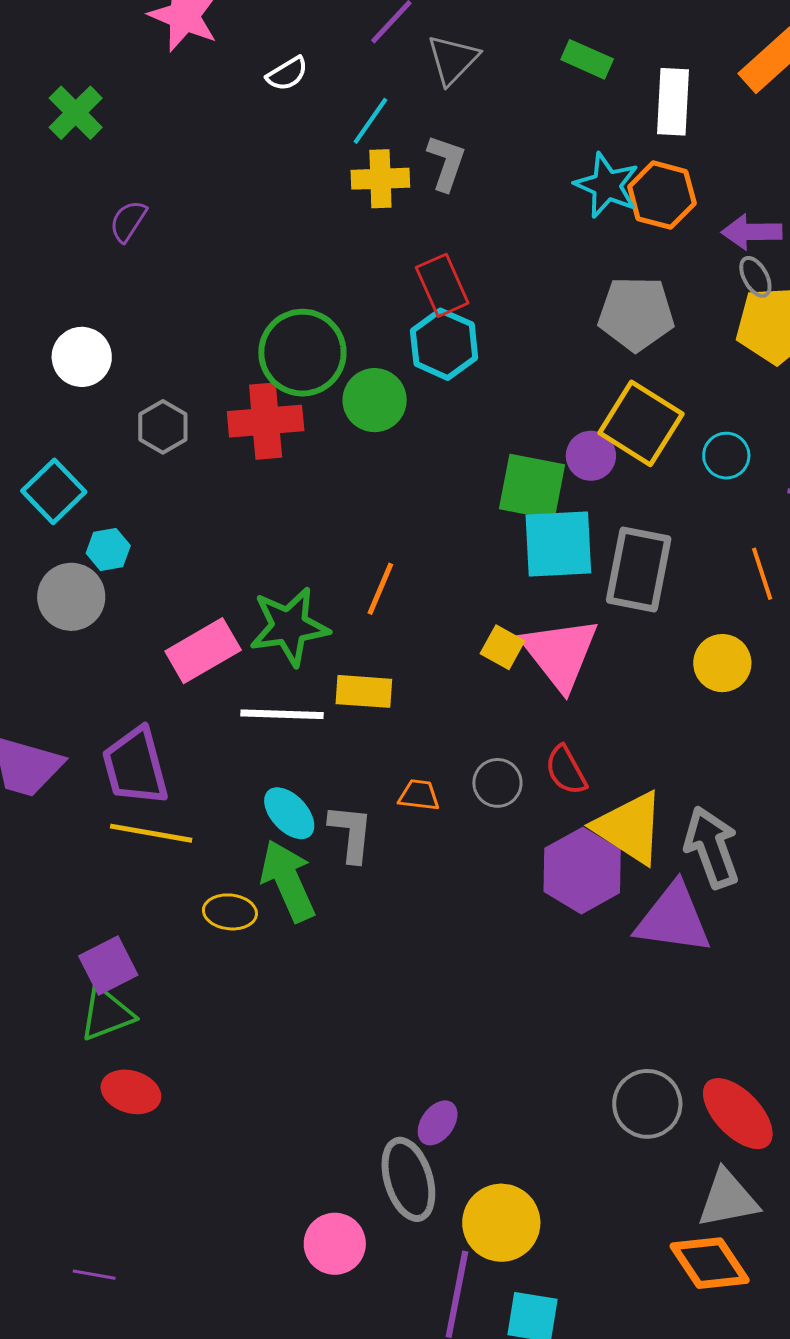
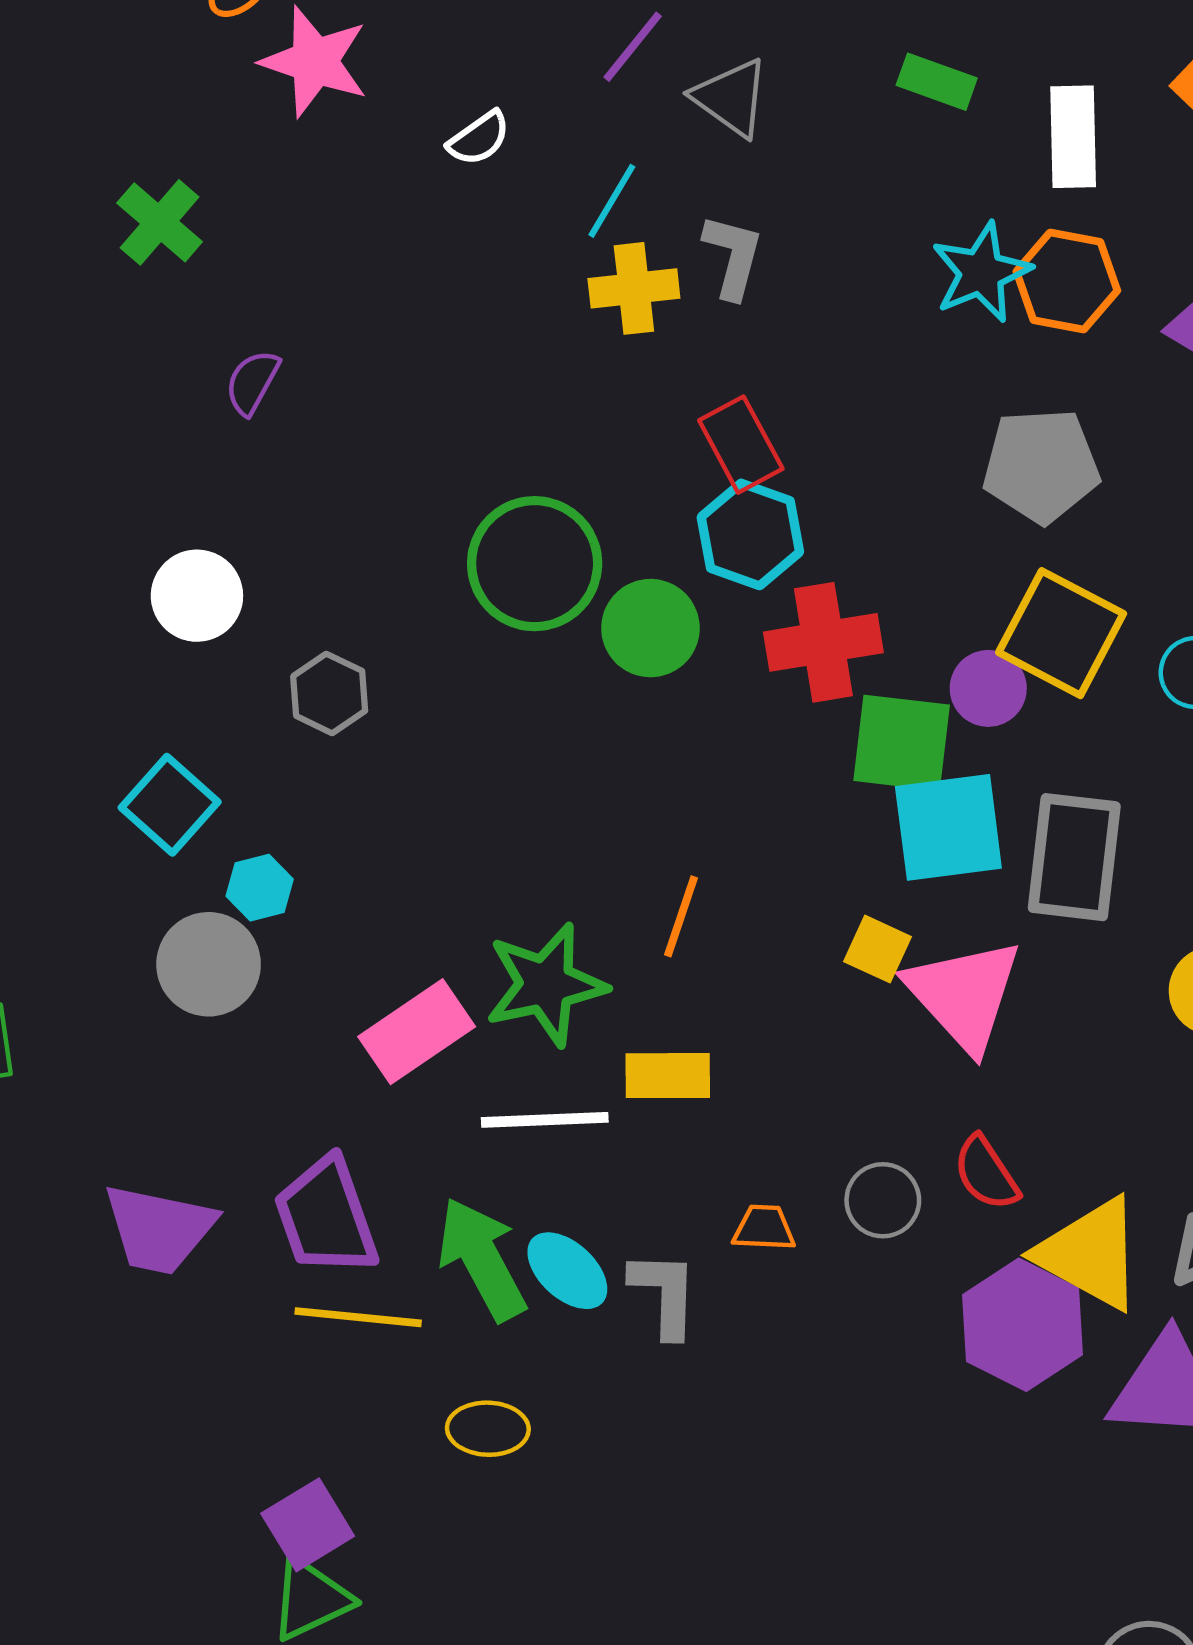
gray triangle: (453, 60) -> (731, 98), turned -34
cyan star: (607, 185) -> (981, 272), turned 30
red cross: (266, 421) -> (823, 642), moved
yellow square: (502, 647) -> (877, 949), moved
green arrow: (288, 881) -> (482, 1259), moved

